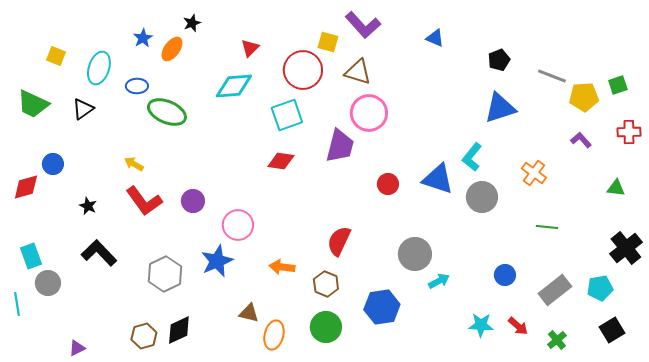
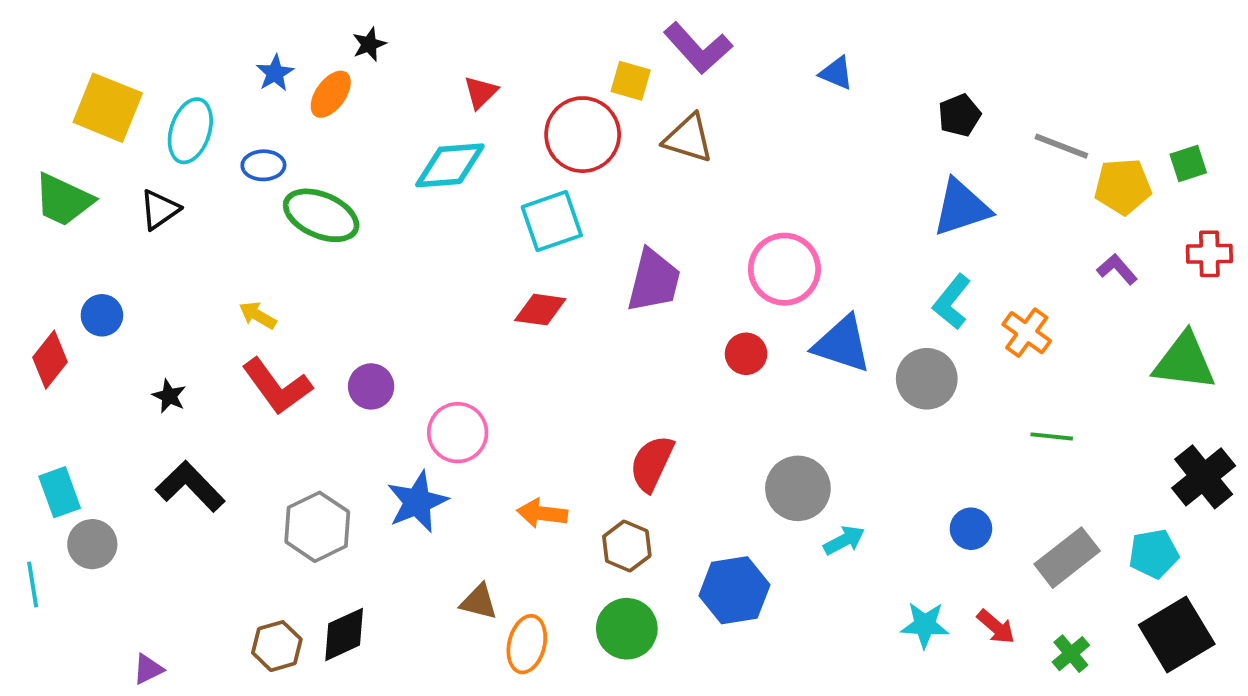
yellow square: (56, 56) -> (108, 108), size x1.8
pink circle: (369, 113) -> (784, 269), moved
cyan L-shape: (472, 157) -> (952, 302), moved
red diamond: (26, 187) -> (50, 360), turned -36
green triangle: (616, 188) -> (1184, 361), size x1.8
black square: (612, 330) -> (1177, 634), size x1.5

